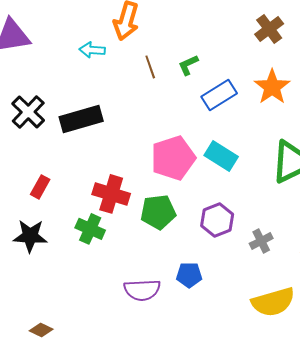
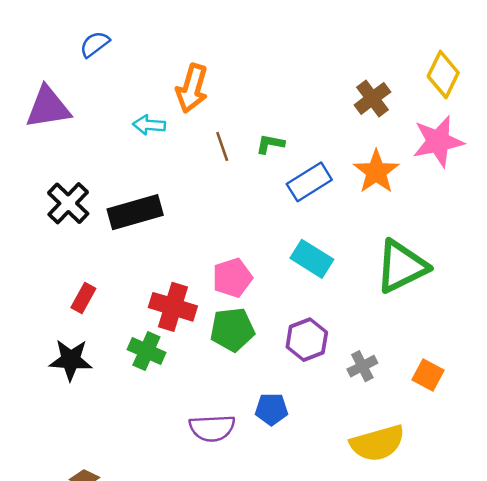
green L-shape: (188, 65) -> (270, 144), turned 35
pink pentagon: (173, 158) -> (232, 278), moved, size x0.7

